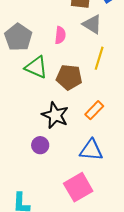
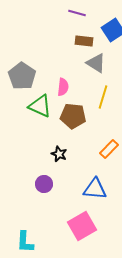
pink semicircle: (60, 35) -> (63, 87), moved
orange rectangle: (94, 110) -> (109, 149), moved
black star: (55, 115) -> (59, 154), size x0.6

